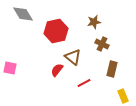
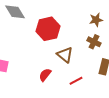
brown star: (94, 22) -> (96, 20), moved
red semicircle: (57, 70) -> (45, 75), moved

